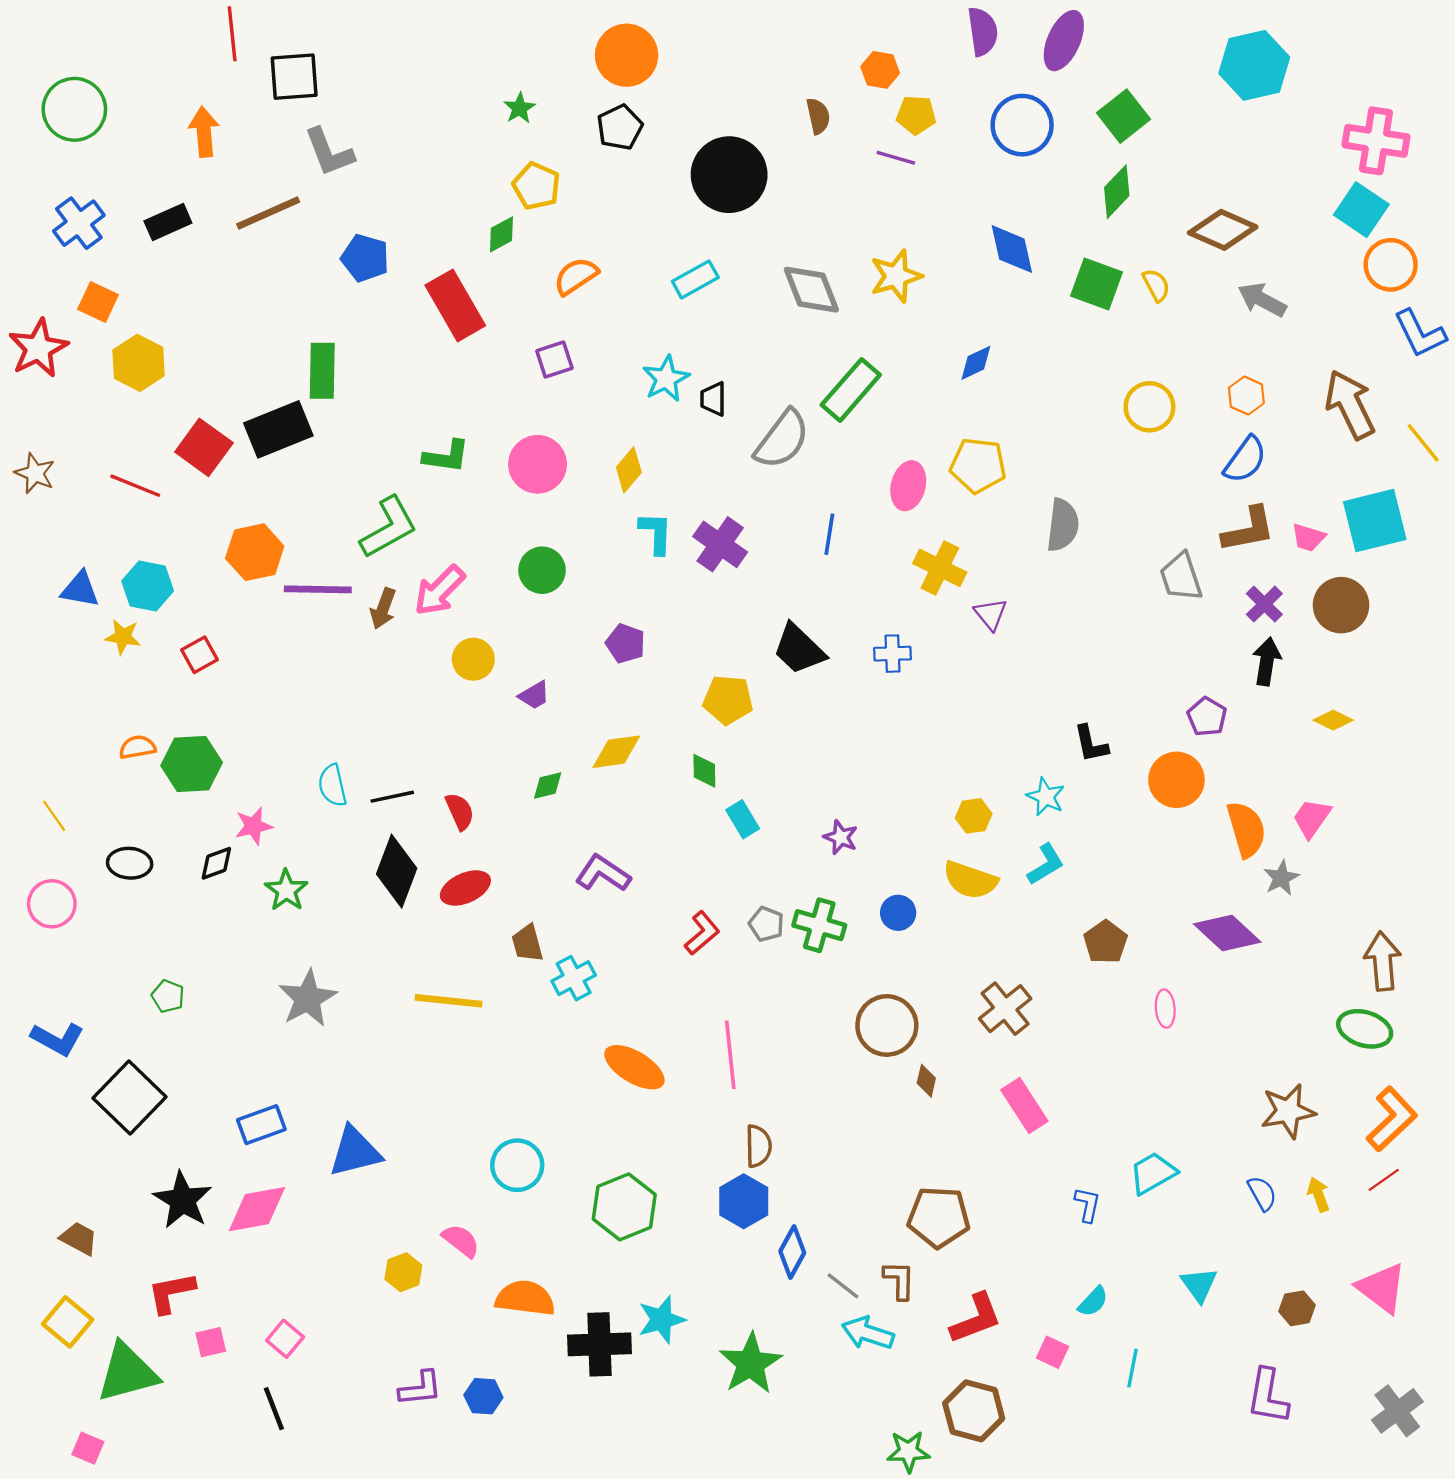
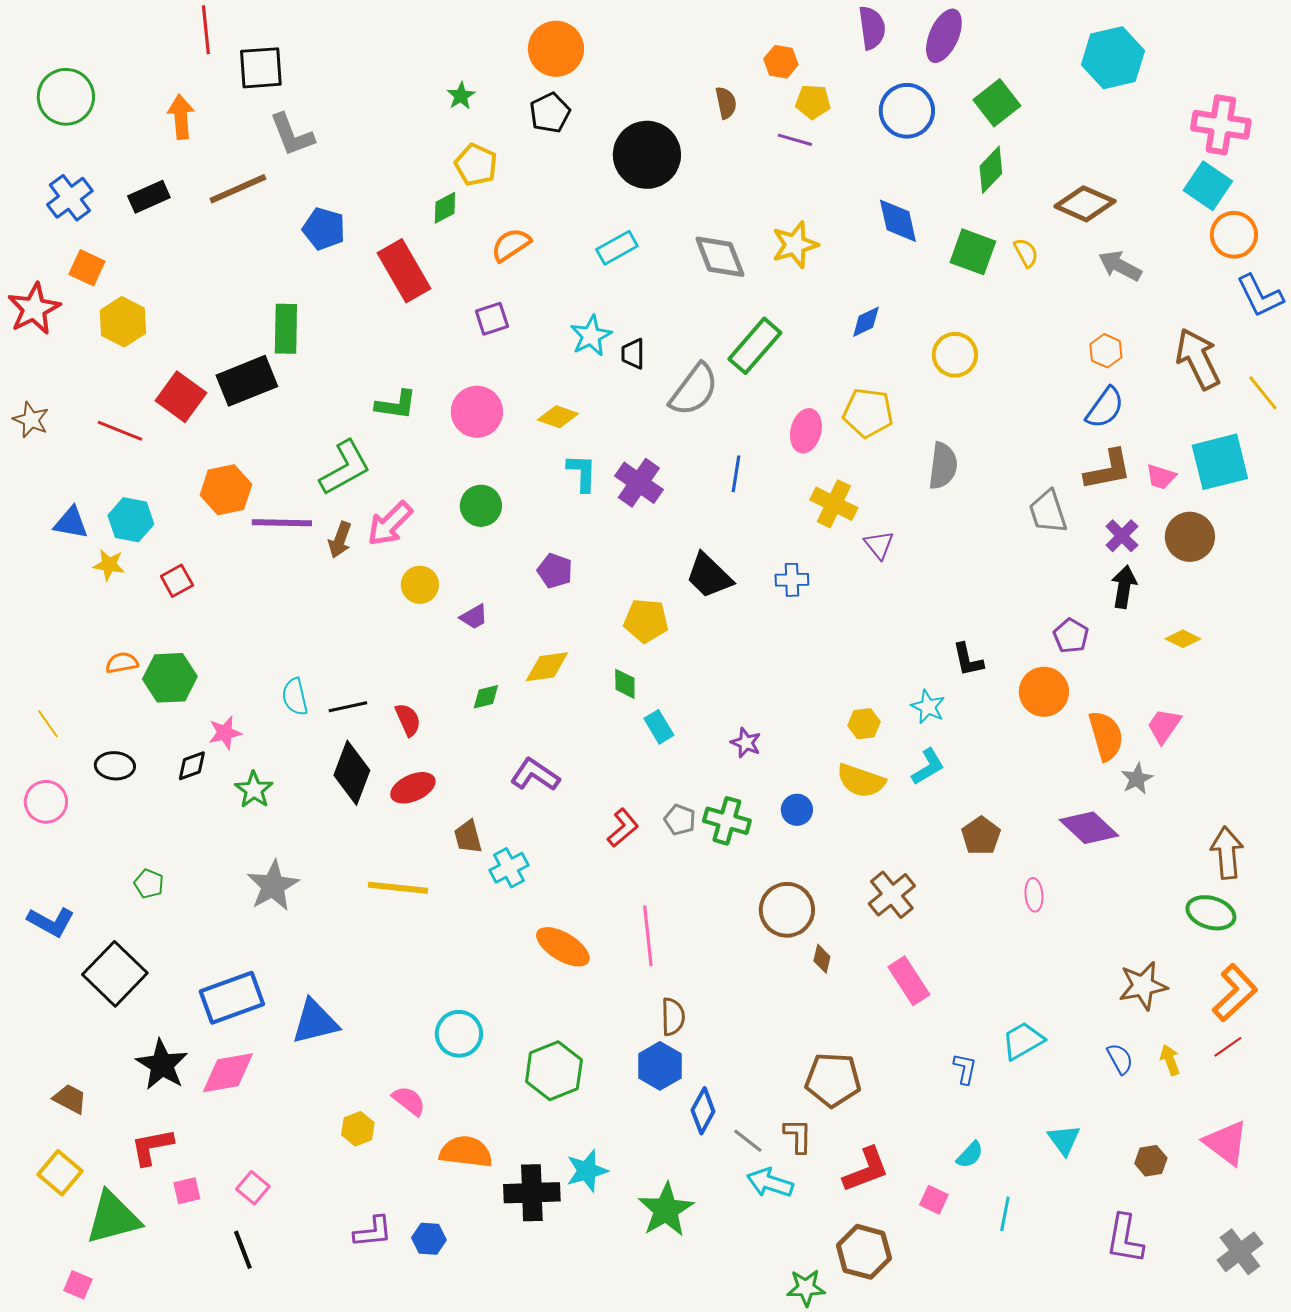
yellow circle: (1149, 407) -> (955, 355), moved
yellow diamond: (629, 470) -> (558, 417), turned 69
blue rectangle: (261, 1125) -> (232, 998), size x1.5

